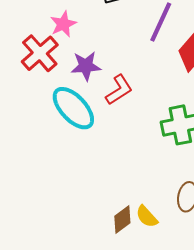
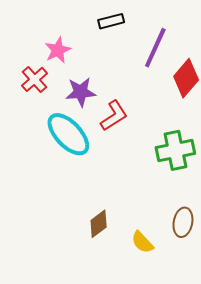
red cross: (40, 53) -> (34, 79), size x0.7
brown diamond: (122, 220) -> (99, 224), moved

